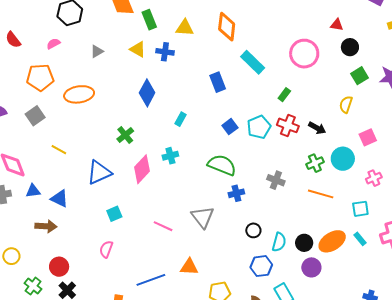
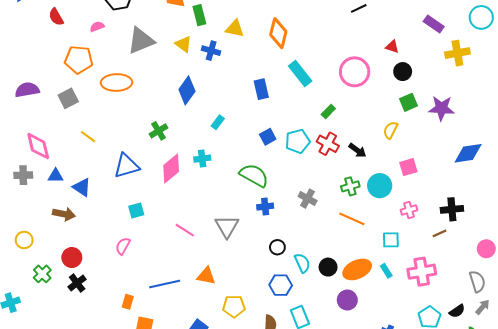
gray triangle: (97, 51) -> (141, 41), size x2.0
cyan semicircle: (279, 242) -> (302, 263), turned -48
purple circle: (311, 267) -> (347, 300), moved

